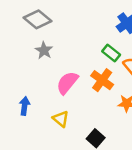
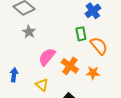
green rectangle: (111, 53) -> (81, 34), turned 40
orange cross: (102, 80) -> (70, 66), moved

